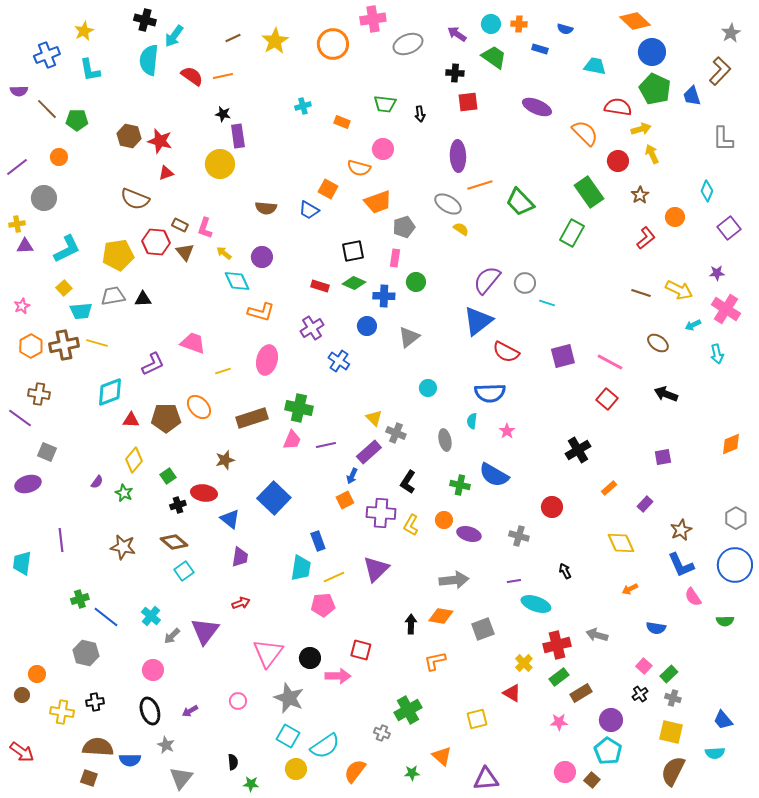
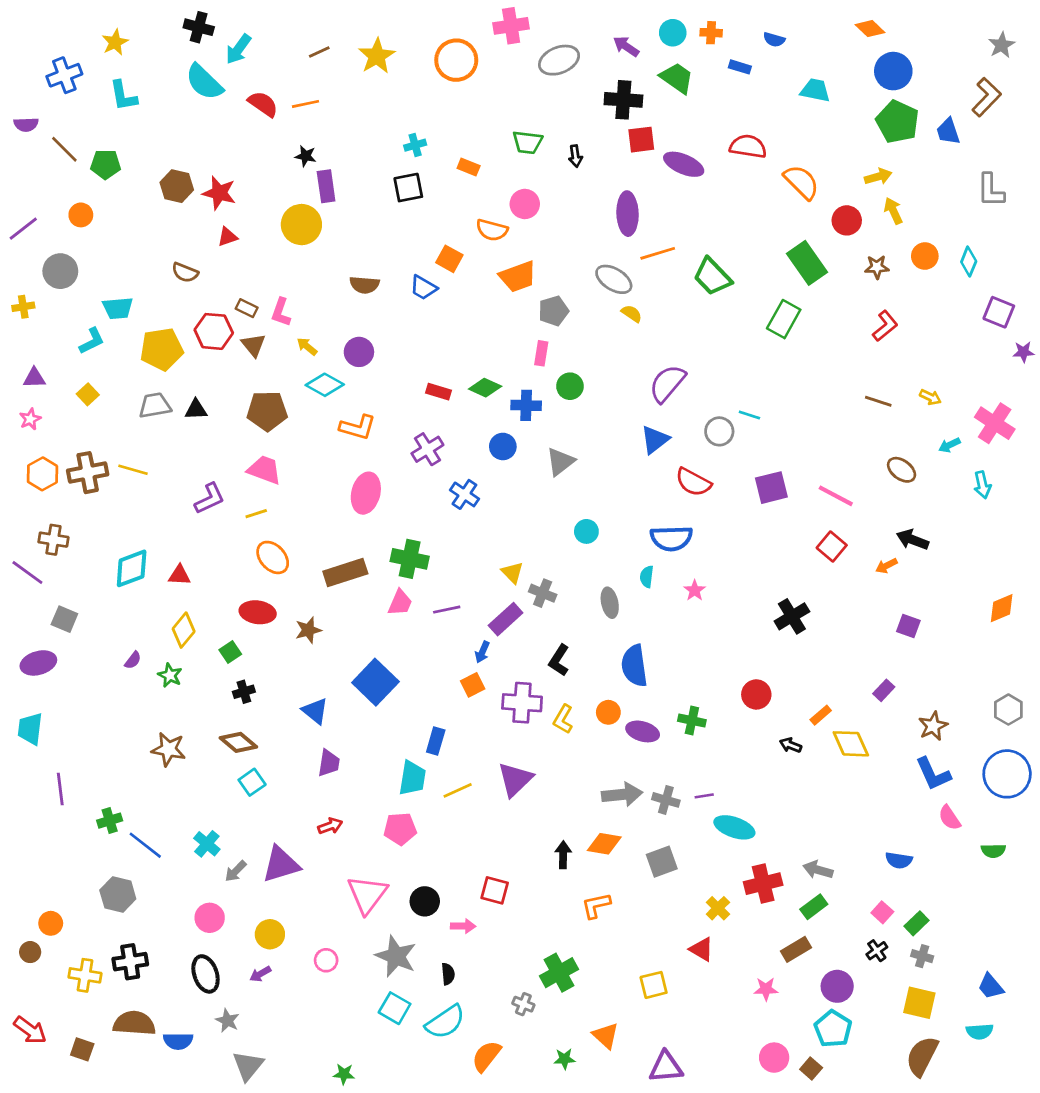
orange diamond: (635, 21) -> (870, 29), size x0.7
cyan semicircle: (149, 60) -> (204, 82), turned -52
black cross: (455, 73) -> (623, 100), size x1.5
purple ellipse: (537, 107) -> (684, 164), moved
red semicircle: (618, 107) -> (748, 146), moved
brown star: (640, 195) -> (877, 267), turned 30
brown semicircle: (135, 199) -> (185, 272), size x0.7
orange circle: (675, 217) -> (925, 256), moved
purple square: (729, 228) -> (999, 312), turned -30
purple triangle: (25, 246) -> (34, 378), moved
cyan L-shape: (67, 249) -> (92, 341), size x0.7
black square: (353, 251) -> (408, 188), moved
purple star: (717, 273) -> (1023, 352), moved
cyan diamond: (237, 281) -> (325, 385), turned -36
gray circle: (525, 283) -> (719, 431), moved
yellow arrow: (679, 290) -> (930, 397), size x0.6
cyan trapezoid: (81, 311) -> (118, 308), moved
blue triangle: (478, 321) -> (655, 440), size x0.7
yellow line: (223, 371) -> (256, 514), moved
cyan diamond: (110, 392) -> (132, 568), moved
brown pentagon: (166, 418) -> (267, 411), moved
purple square: (663, 457) -> (908, 626), turned 30
blue semicircle: (494, 475) -> (634, 666), moved, turned 52
green cross: (460, 485) -> (692, 721), moved
orange rectangle: (609, 488) -> (821, 715), moved
red ellipse: (204, 493) -> (258, 612), moved
gray cross: (519, 536) -> (666, 800), moved
purple line: (61, 540) -> (60, 789), moved
blue rectangle: (318, 541) -> (436, 741), turned 36
cyan trapezoid: (22, 563) -> (30, 729), moved
black arrow: (565, 571) -> (791, 745), moved, turned -42
orange arrow: (630, 589) -> (886, 566), moved
pink pentagon: (323, 605) -> (400, 829), moved
purple triangle: (205, 631) -> (281, 864), turned 36
pink arrow: (338, 676) -> (463, 926), size x0.7
green rectangle: (559, 677) -> (814, 907), moved
black cross: (95, 702) -> (130, 962), size x1.4
black semicircle: (233, 762) -> (448, 974), moved
yellow circle: (296, 769) -> (270, 934), moved
brown square: (89, 778) -> (82, 1049), moved

